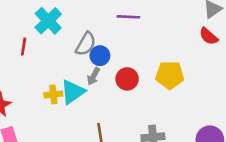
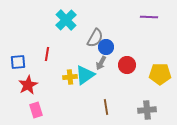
purple line: (128, 17) -> (149, 17), moved
red line: (24, 47) -> (47, 54), moved
yellow pentagon: (170, 75) -> (160, 74), moved

